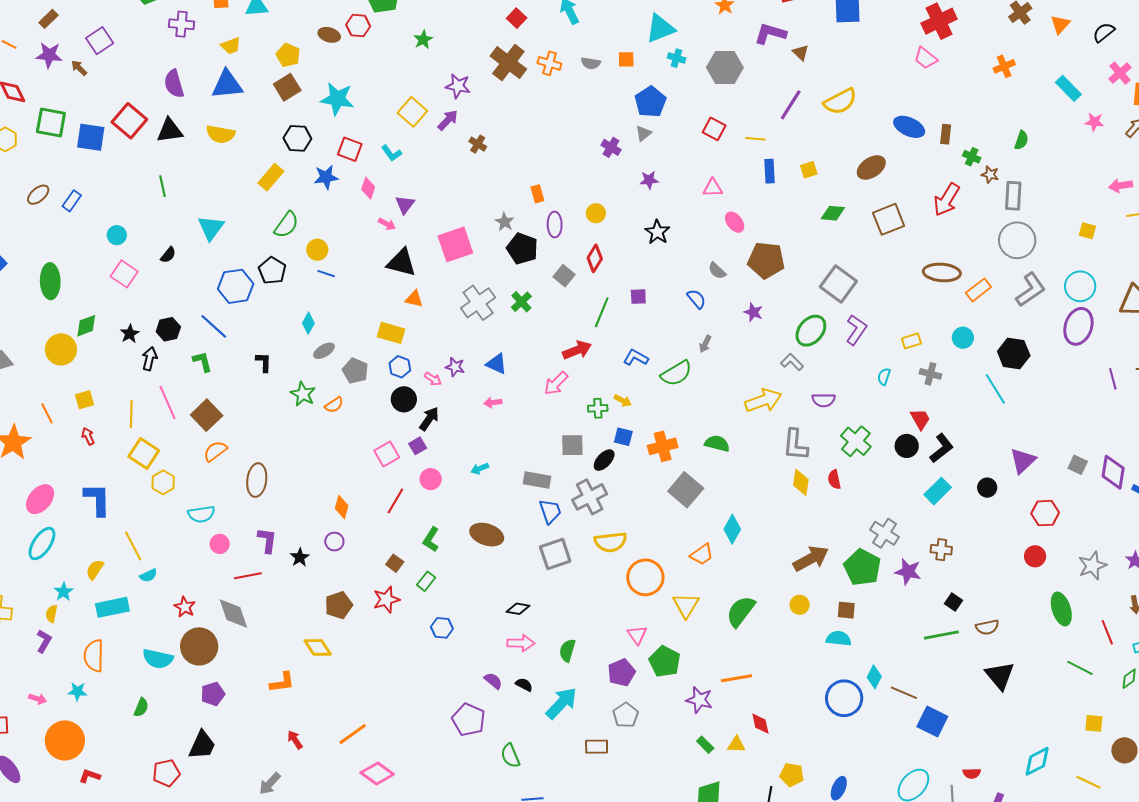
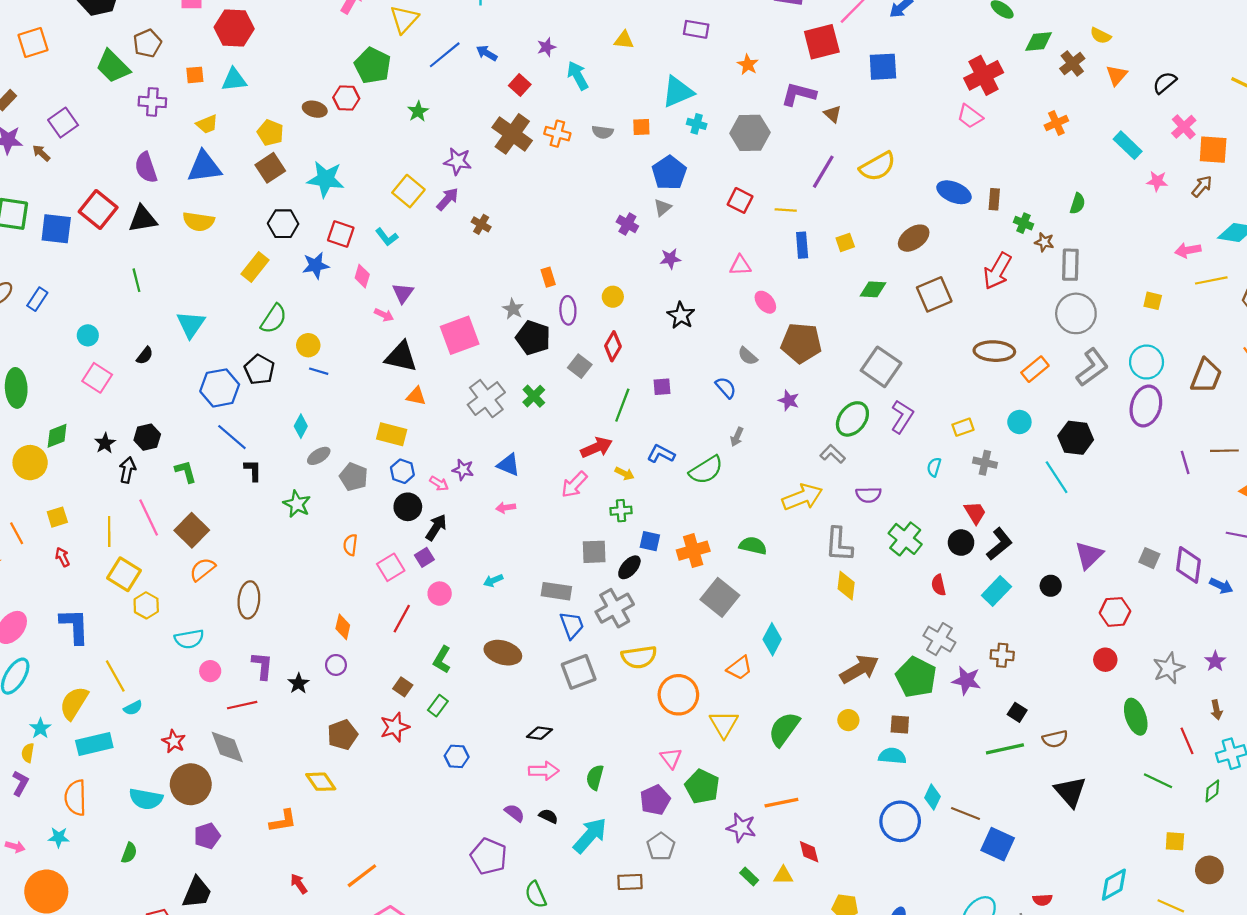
blue line: (214, 326) -> (232, 437), moved
yellow arrow: (623, 401) -> (624, 473), moved
orange semicircle: (334, 405) -> (350, 545), moved, turned 132
red semicircle: (834, 479) -> (939, 585), moved
yellow semicircle: (95, 570) -> (74, 703), size x1.5

